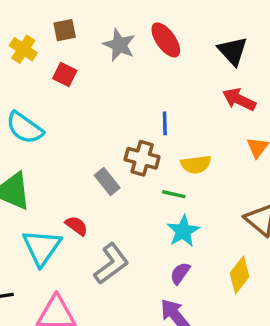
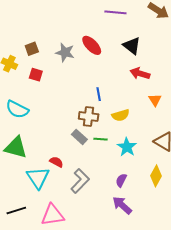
gray rectangle: (107, 182) -> (79, 137), moved
green line: (174, 194) -> (100, 139), moved
cyan star: (183, 231) -> (127, 147), moved

